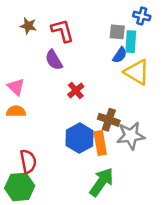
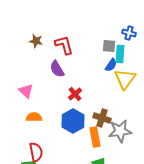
yellow triangle: (137, 72) -> (125, 79), turned 35
orange semicircle: (16, 111) -> (34, 117), moved
blue hexagon: (79, 138) -> (73, 121), moved

